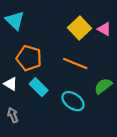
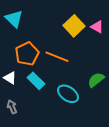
orange pentagon: (29, 58) -> (27, 54), turned 30
orange line: (75, 63) -> (57, 57), moved

